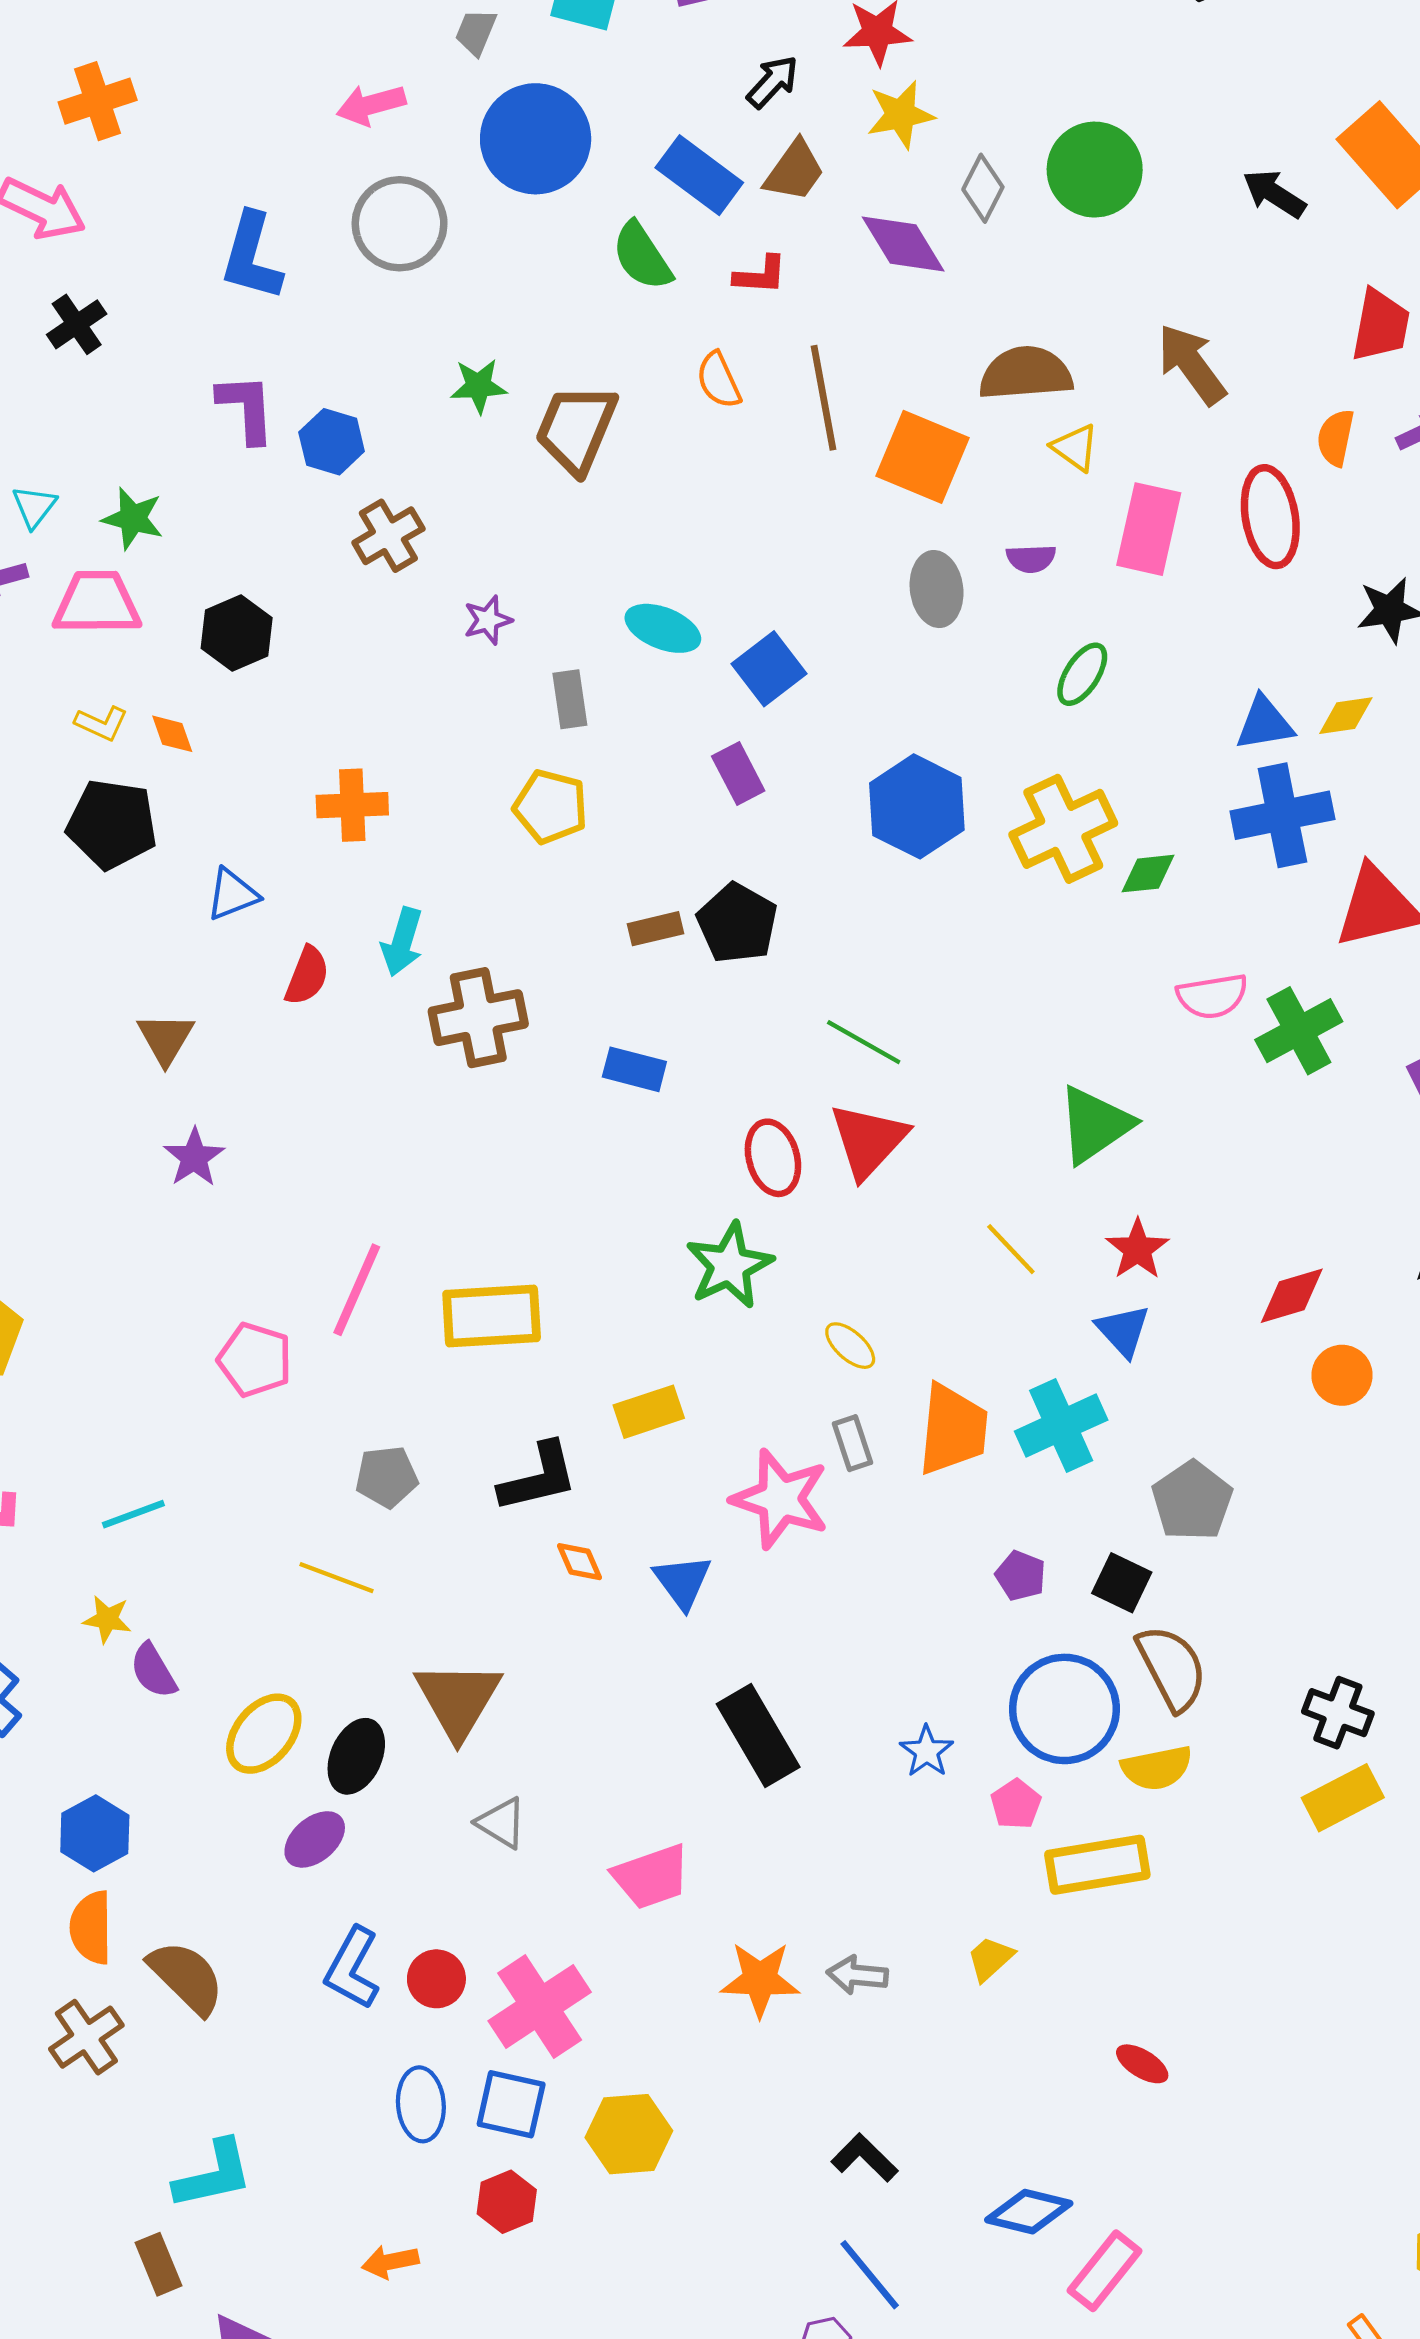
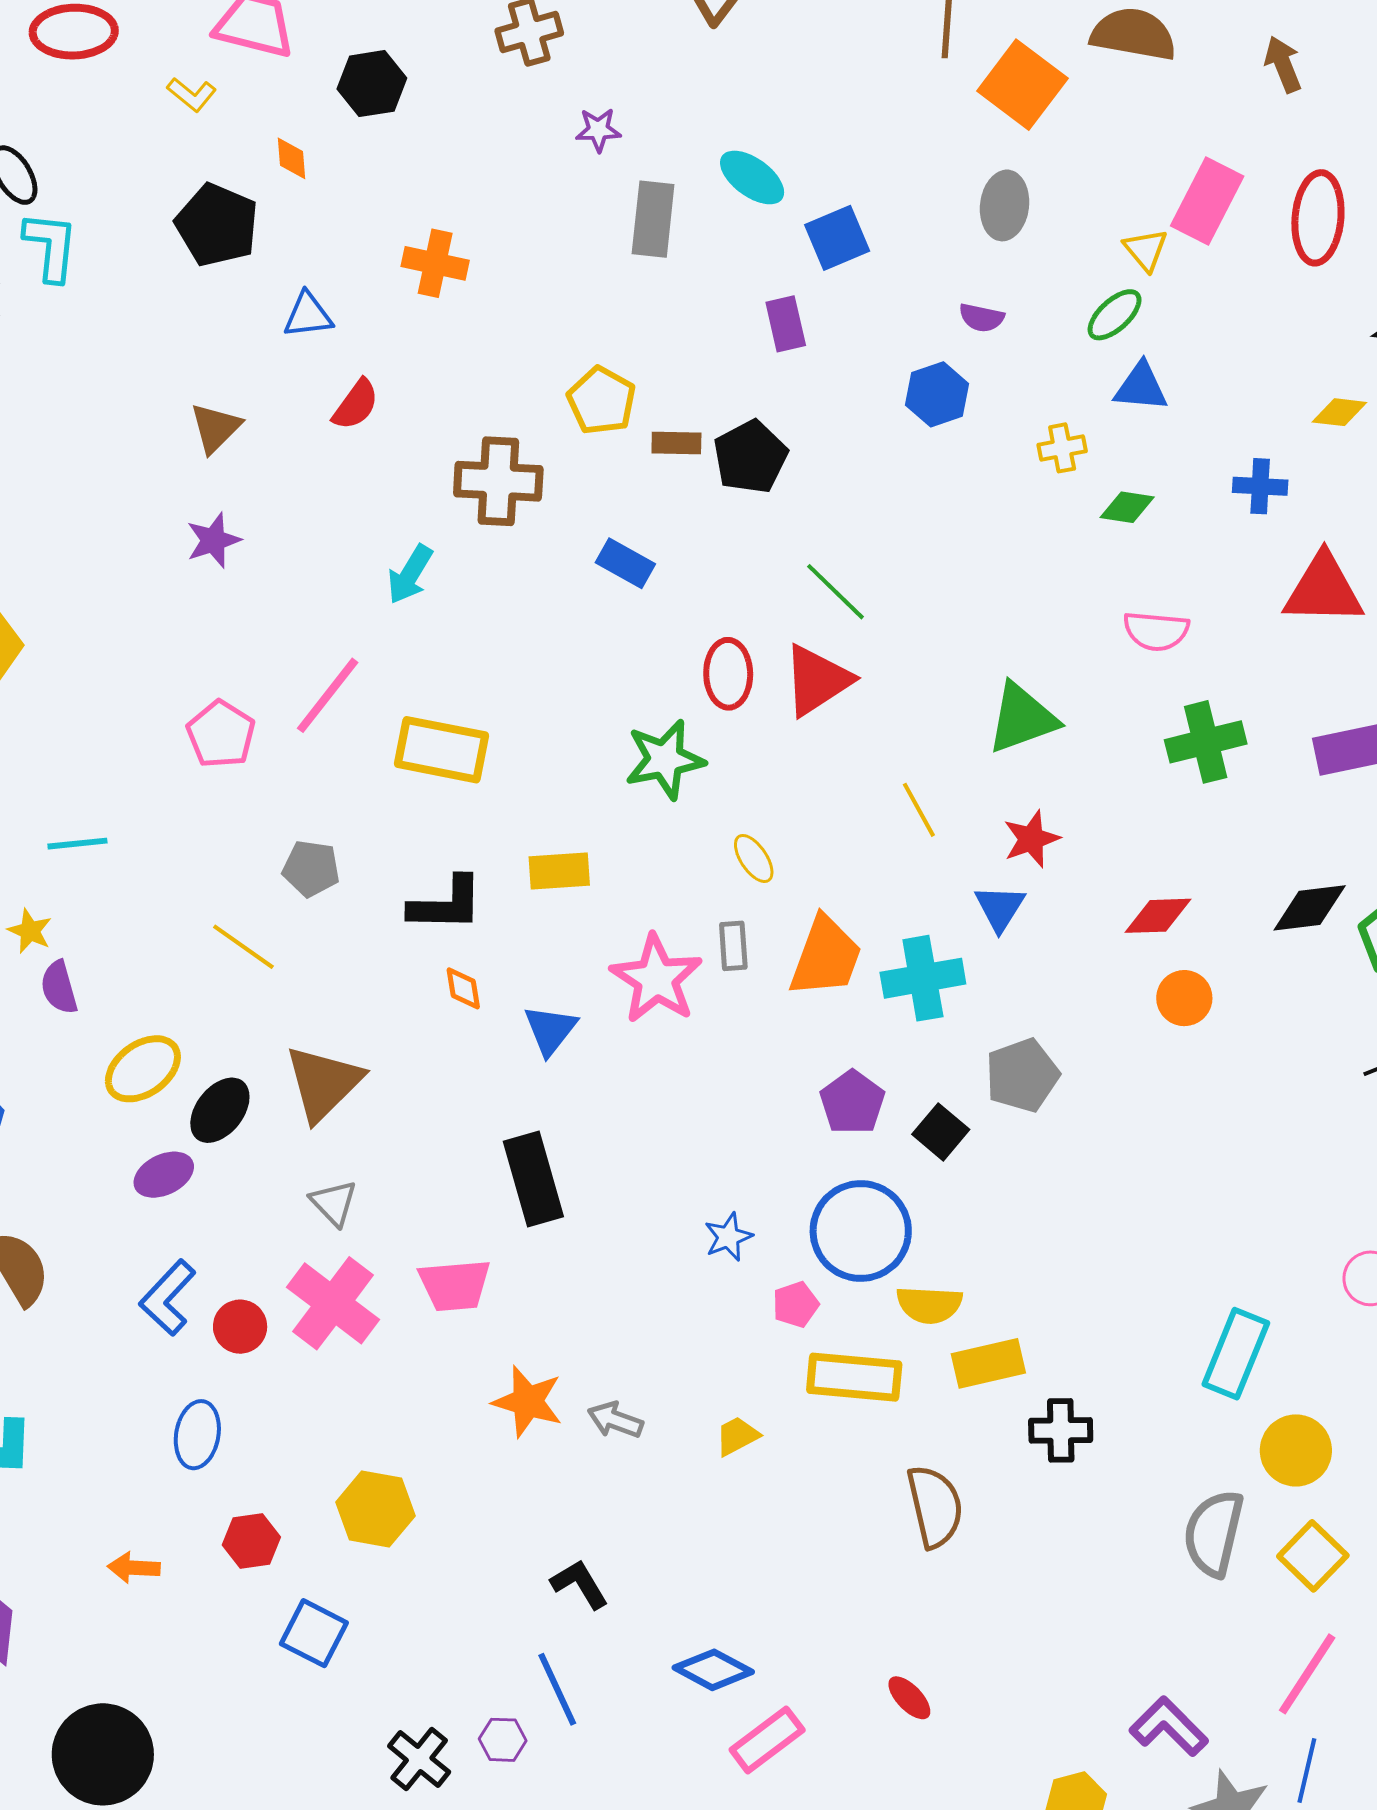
brown arrow: (1192, 364) -> (1283, 64), size x0.7
yellow triangle: (1075, 448) -> (1146, 250), moved
purple semicircle: (1031, 559) -> (981, 318), moved
gray rectangle: (570, 699) -> (653, 219), size x1.4
yellow L-shape: (101, 723) -> (192, 94), moved
blue triangle: (1264, 723) -> (1141, 387), moved
blue hexagon: (917, 806) -> (937, 394), size x0.7
yellow pentagon: (551, 807) -> (601, 401), moved
blue cross: (1282, 815) -> (1260, 486), size x0.6
yellow cross: (1063, 829) -> (1062, 448), size x0.5
cyan arrow: (402, 942) -> (410, 574), moved
green cross: (1299, 1031) -> (1206, 742), moved
purple pentagon: (1021, 1576) -> (852, 1102), size x1.4
brown semicircle: (1172, 1668) -> (935, 1506), moved
black cross: (1338, 1713) -> (1061, 1430), moved, turned -36
black rectangle: (758, 1735) -> (533, 1179), moved
yellow rectangle: (1343, 1798) -> (988, 1363), moved
pink cross: (540, 2007) -> (333, 1303), moved, turned -34
red ellipse: (1142, 2064) -> (909, 1698), moved
blue square: (511, 2104) -> (314, 1633), moved

